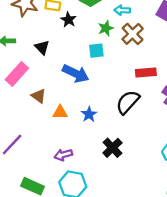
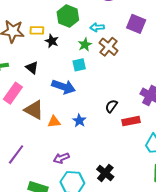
red rectangle: (146, 72) -> (131, 121), moved
brown triangle: (39, 96) -> (34, 110), size x1.5
black semicircle: (128, 102) -> (111, 106), size x0.6
black cross: (113, 148) -> (105, 173), moved

